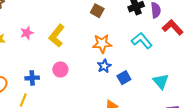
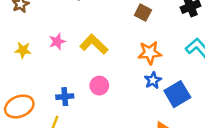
yellow L-shape: (57, 36) -> (94, 44), turned 95
blue square: (124, 78) -> (177, 94), size x1.5

